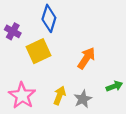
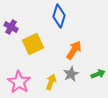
blue diamond: (49, 18) -> (59, 16), moved
gray star: (83, 99) -> (71, 74), moved

